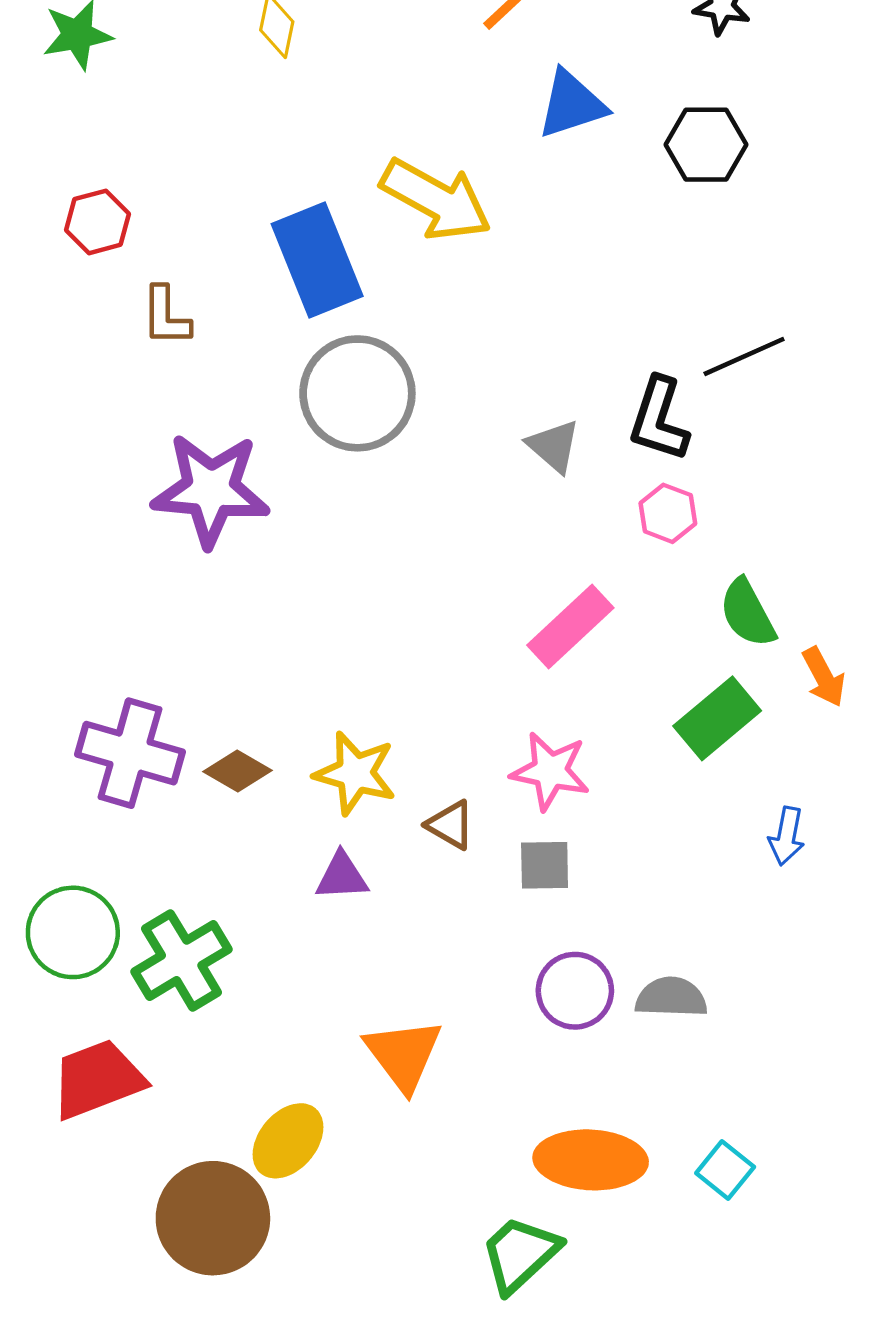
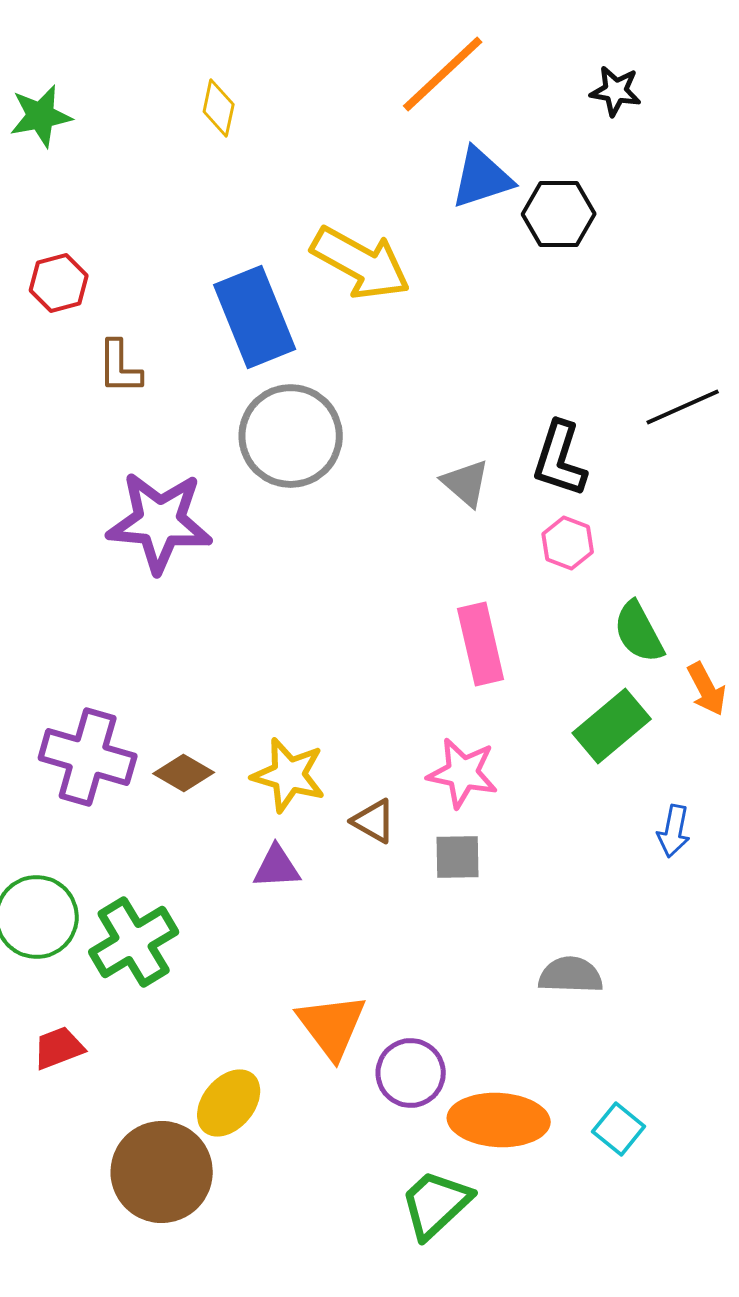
black hexagon: (706, 145) -> (559, 214), moved
black line: (744, 356) -> (683, 407), moved
pink rectangle: (570, 626) -> (481, 644), turned -60
purple circle: (575, 991) -> (411, 1073), moved
red trapezoid: (97, 1079) -> (59, 1048), size x0.6

